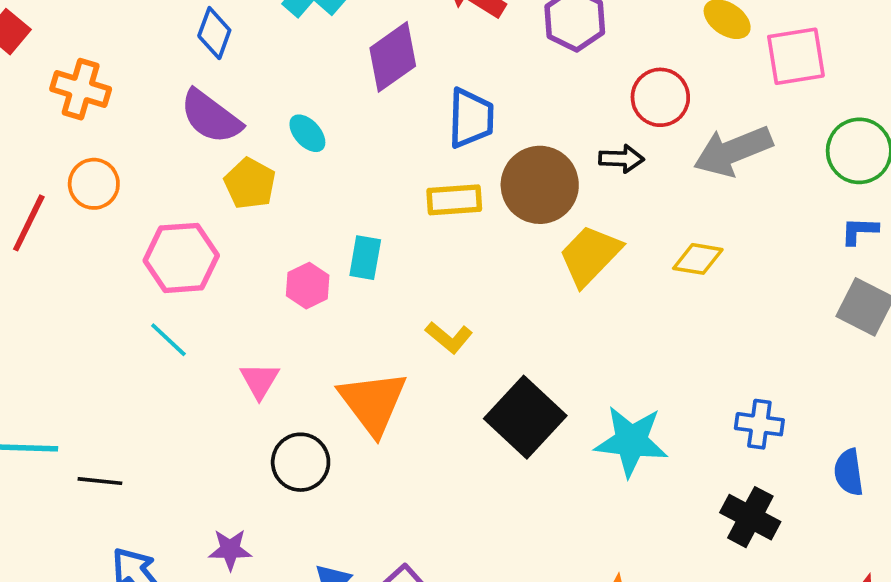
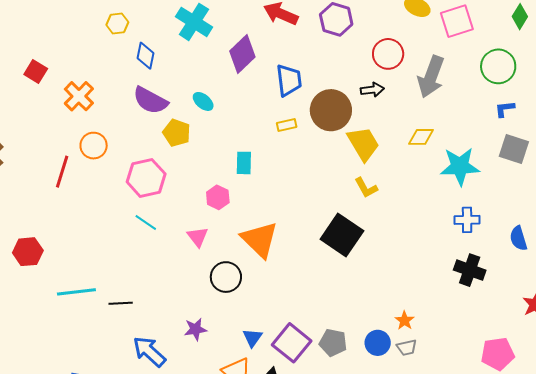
orange cross: (81, 89) -> (79, 96), turned 36
gray arrow: (733, 151) -> (431, 77), turned -39
yellow rectangle: (454, 200) -> (287, 125), size x0.7
yellow trapezoid: (590, 255) -> (363, 144), turned 114
pink hexagon: (308, 286) -> (218, 197), moved
yellow L-shape: (449, 337) -> (366, 188), moved, turned 30
cyan star: (631, 441) -> (460, 166), moved

